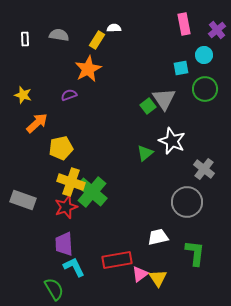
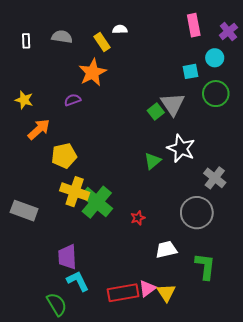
yellow rectangle: (97, 40) -> (102, 42), turned -66
red star: (66, 207) -> (138, 218), moved, size x0.6
red rectangle: (117, 260) -> (123, 293), moved

